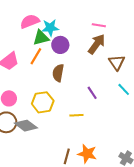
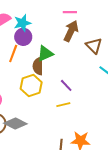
green triangle: (41, 38) -> (45, 54), moved
purple circle: (60, 45) -> (23, 37), moved
purple line: (92, 93) -> (66, 85), moved
yellow hexagon: (43, 102) -> (31, 85), moved

